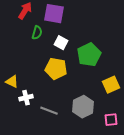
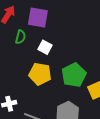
green pentagon: (89, 55) -> (74, 75), moved

